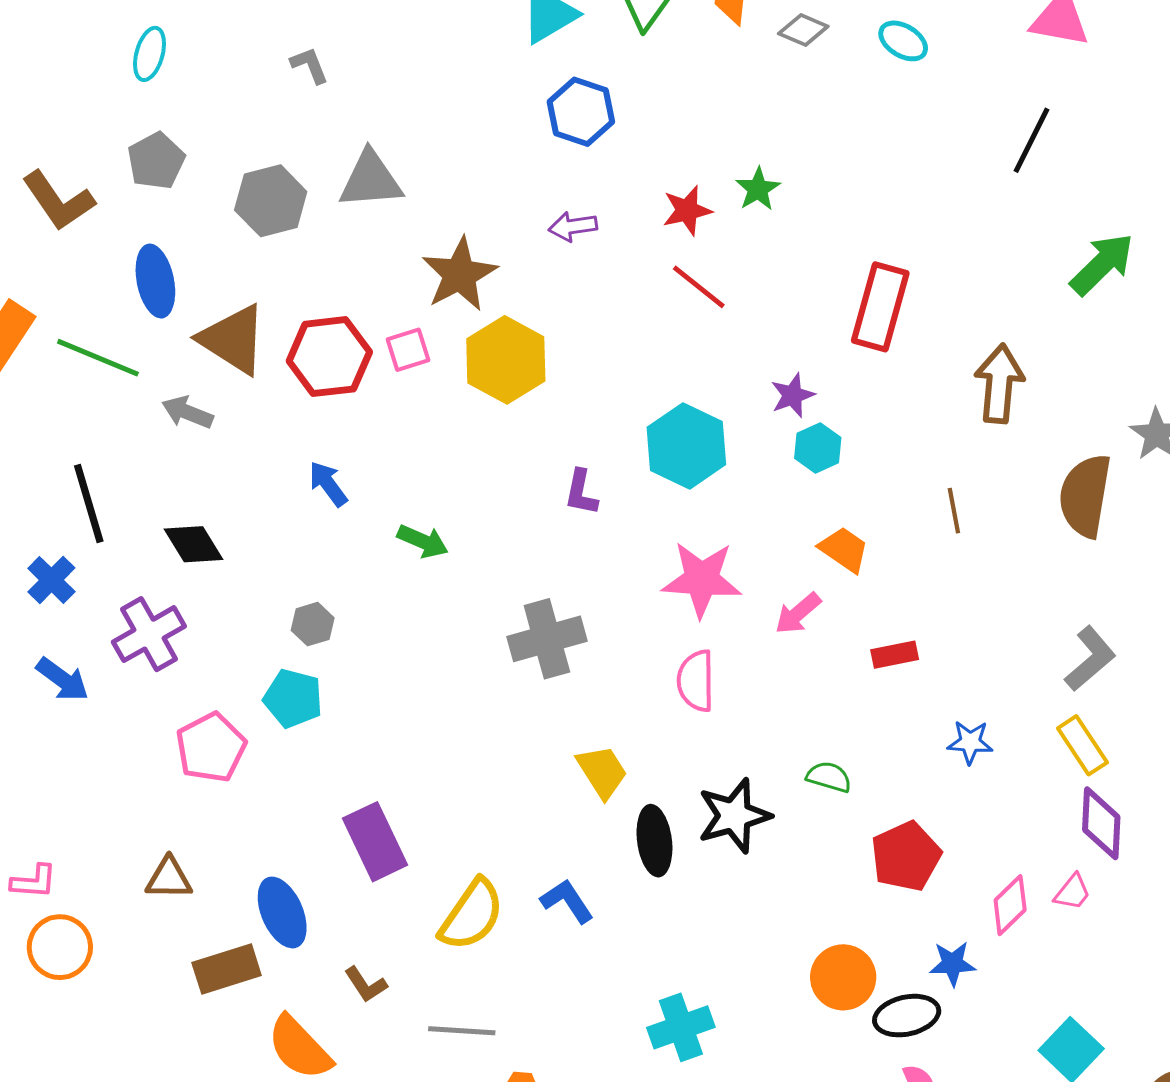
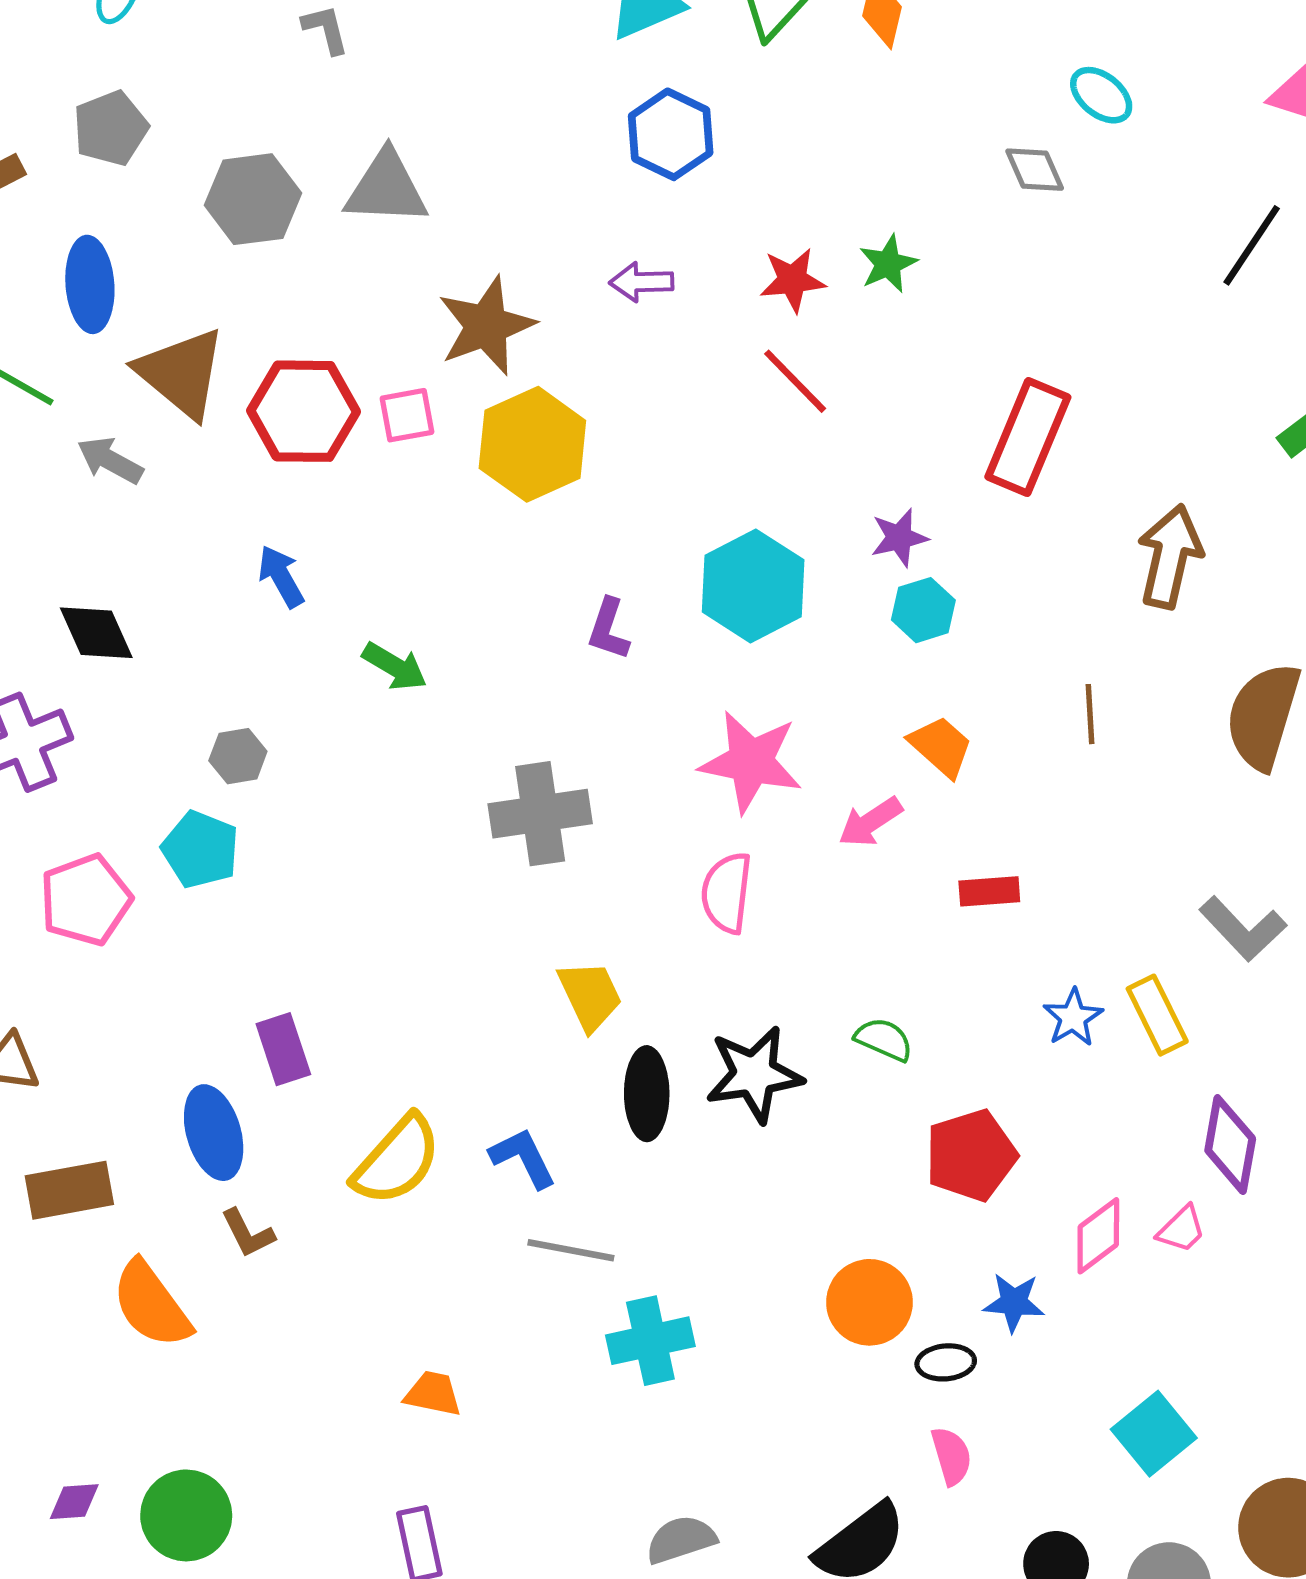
gray diamond: (803, 30) -> (1035, 170), moved, turned 36
gray L-shape: (1090, 659) -> (1243, 929), turned 80
blue star: (970, 742) -> (1073, 1018), turned 30
yellow rectangle: (1082, 745) -> (1157, 1015), moved
purple rectangle: (375, 842) -> (283, 1049), size x0.7
blue ellipse: (282, 912) -> (214, 1133), moved
black ellipse: (907, 1016) -> (946, 1362), size x0.7
gray line: (462, 1031) -> (571, 1250), moved

